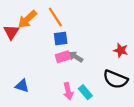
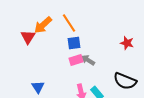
red star: (121, 50) -> (127, 43), moved
blue triangle: (22, 86) -> (38, 87), turned 40

